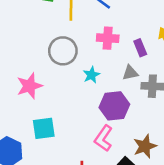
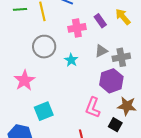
purple rectangle: (140, 48) -> (100, 21), moved
purple hexagon: (114, 106) -> (111, 81), moved
brown star: (145, 146) -> (127, 106), turned -30

